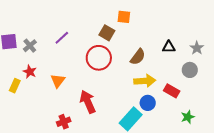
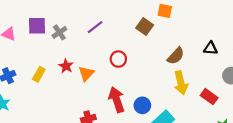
red circle: (99, 58) -> (118, 59), moved, size x0.6
red star: (30, 72) -> (66, 66), moved
yellow arrow: (145, 81) -> (181, 83), turned 75
blue circle: (148, 103) -> (142, 105), moved

